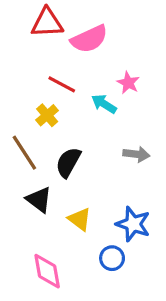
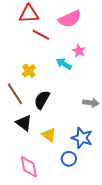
pink semicircle: (89, 39) -> (70, 19), moved
red line: (62, 84) -> (41, 35), moved
gray arrow: (136, 154) -> (91, 103), moved

